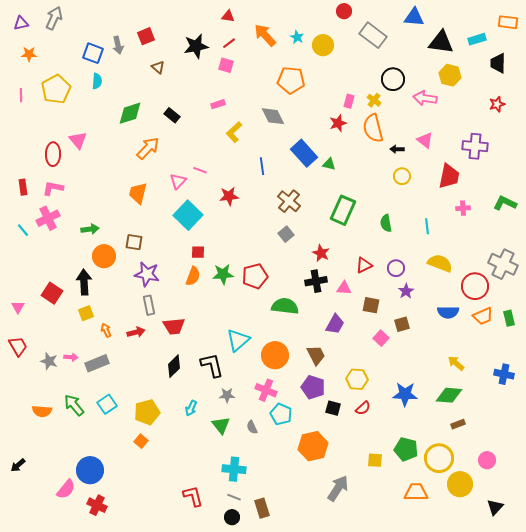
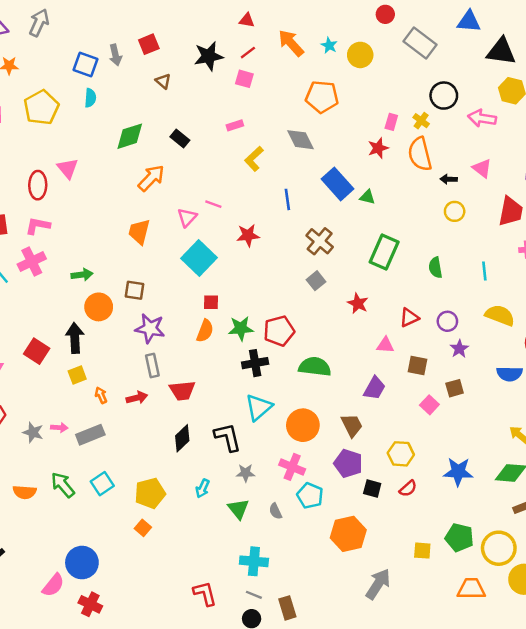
black cross: (316, 281) -> (255, 363), moved

